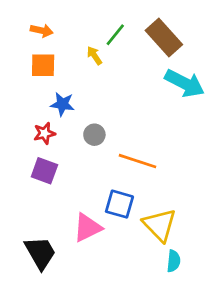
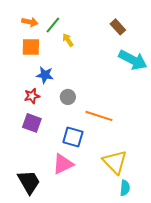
green line: (115, 35) -> (53, 25), moved
brown rectangle: (164, 37) -> (118, 27), size x0.6
blue square: (119, 204) -> (73, 137), moved

